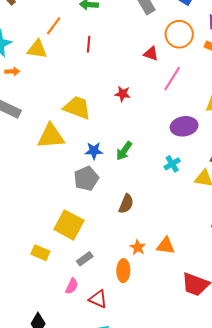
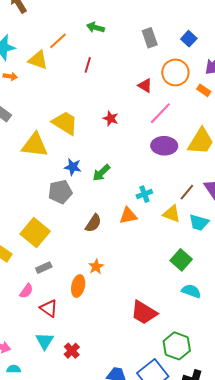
purple ellipse: (184, 126) -> (164, 146), moved
orange triangle: (166, 246) -> (128, 216), moved, turned -30

